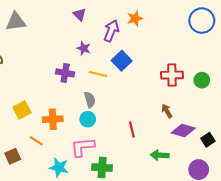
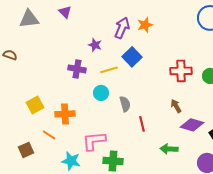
purple triangle: (79, 14) -> (65, 12), moved
orange star: (135, 18) -> (145, 25), moved
yellow line: (98, 74) -> (109, 70), turned -30
gray semicircle: (90, 100) -> (125, 104), moved
cyan circle: (88, 119) -> (101, 93), moved

